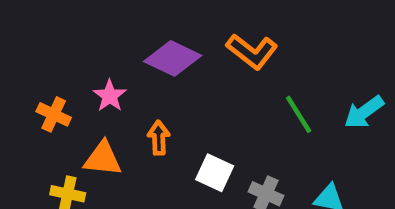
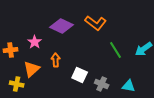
orange cross: (54, 114) -> (11, 50), turned -32
orange triangle: (103, 159) -> (32, 69), turned -48

